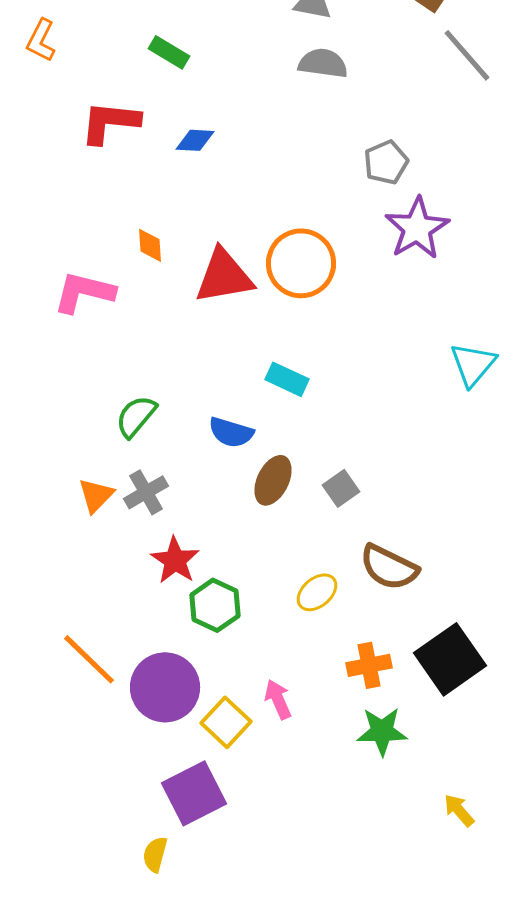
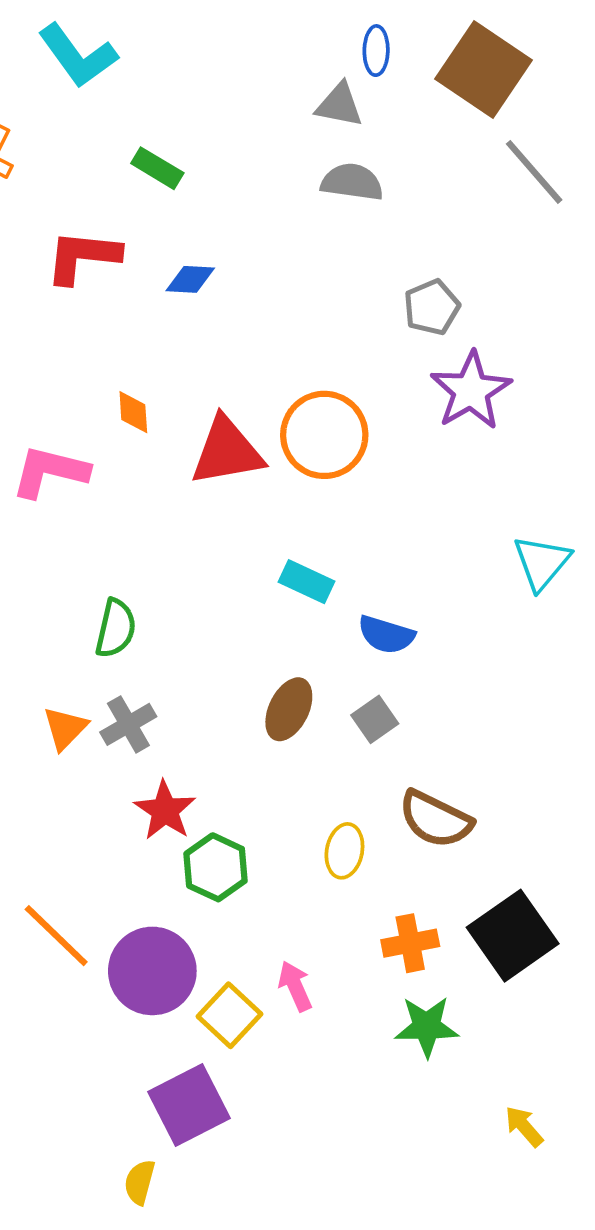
green semicircle: (136, 416) -> (116, 628), turned 153
blue semicircle: (231, 432) -> (386, 635), moved
yellow ellipse: (317, 592) -> (344, 851), turned -39

